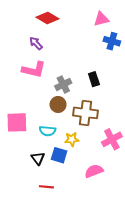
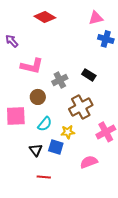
purple arrow: (36, 43) -> (12, 41), moved
black rectangle: (94, 79) -> (89, 75), turned -40
brown circle: (58, 104) -> (38, 97), moved
brown cross: (85, 113) -> (81, 107), turned -35
cyan semicircle: (47, 131) -> (45, 124), turned -56

